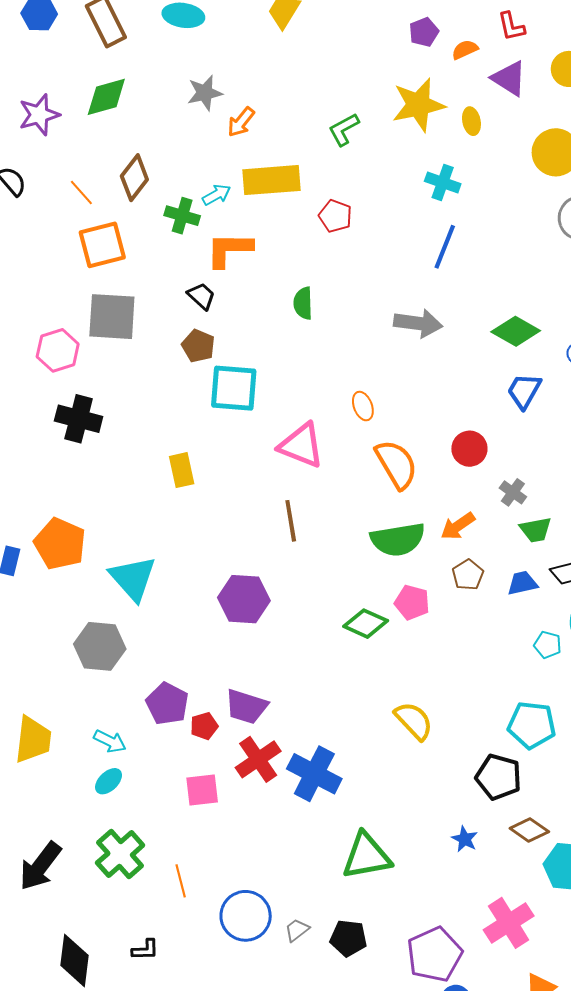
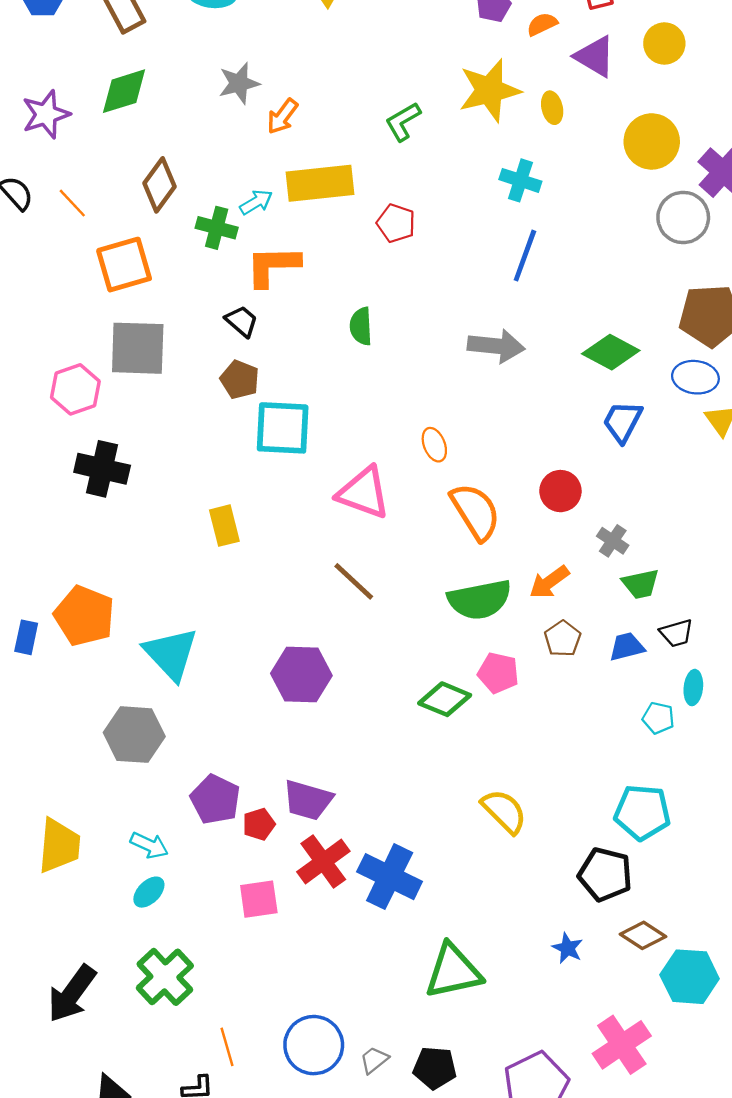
orange line: (81, 192) -> (72, 203), moved
brown line: (291, 521) -> (354, 581), turned -36
orange line: (181, 881) -> (227, 1047), moved

